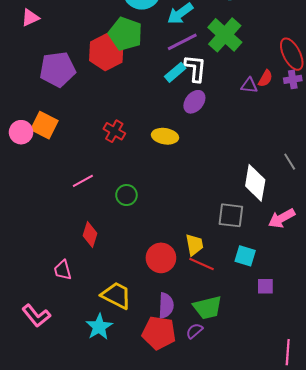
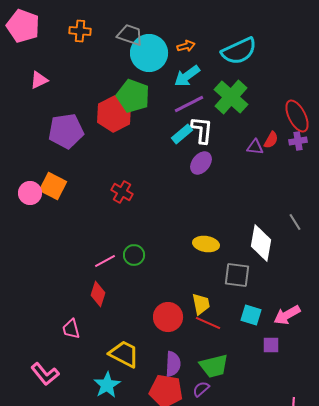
yellow ellipse: (165, 136) -> (206, 244), moved
pink line: (83, 181) -> (105, 261), moved
pink arrow: (282, 218) -> (287, 315), moved

